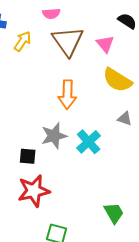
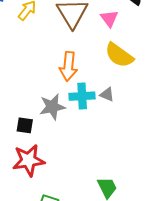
gray triangle: (125, 119) -> (107, 95), moved
cyan cross: (89, 142) -> (82, 96), moved, turned 35

